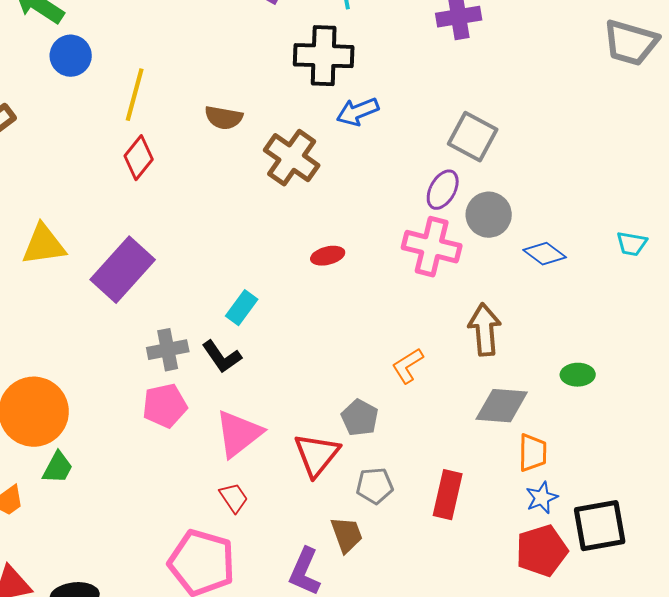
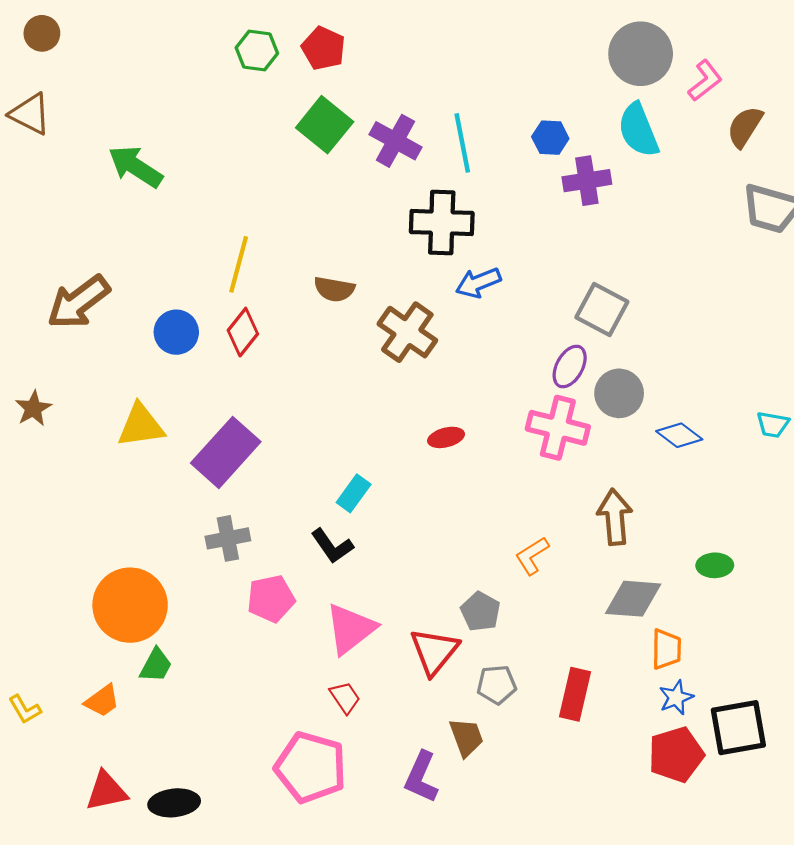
blue circle: (71, 56) -> (176, 332), moved
gray cross: (168, 350) -> (228, 538), moved

